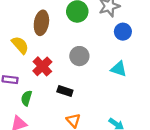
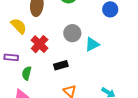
cyan triangle: (119, 69) -> (92, 44), moved, turned -42
black rectangle: (65, 91) -> (61, 65), turned -32

